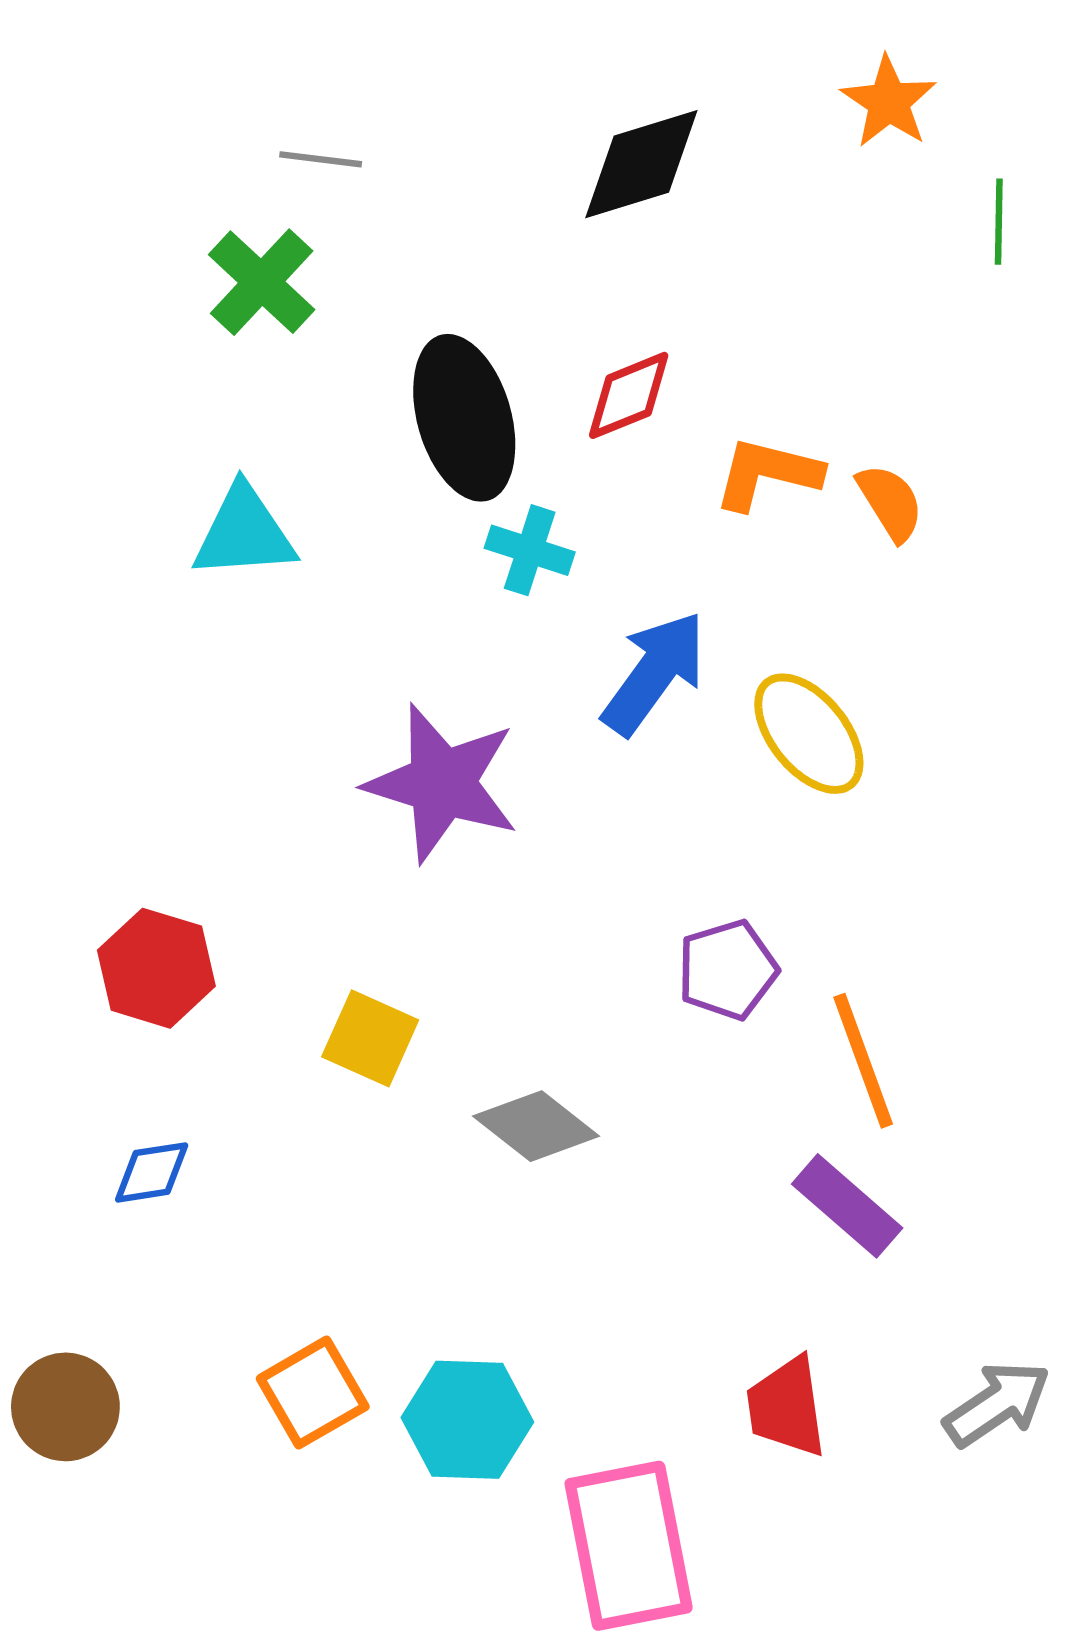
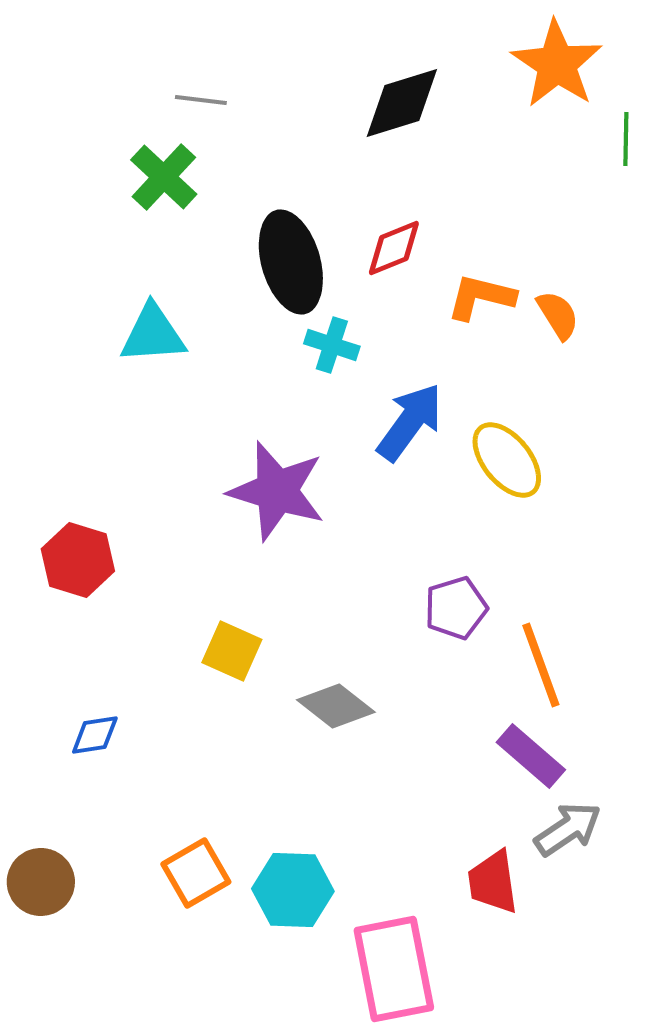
orange star: (889, 102) -> (557, 64), size x1.5
red hexagon: (156, 968) -> (78, 560), moved
gray arrow: (997, 1404) -> (568, 829), moved

